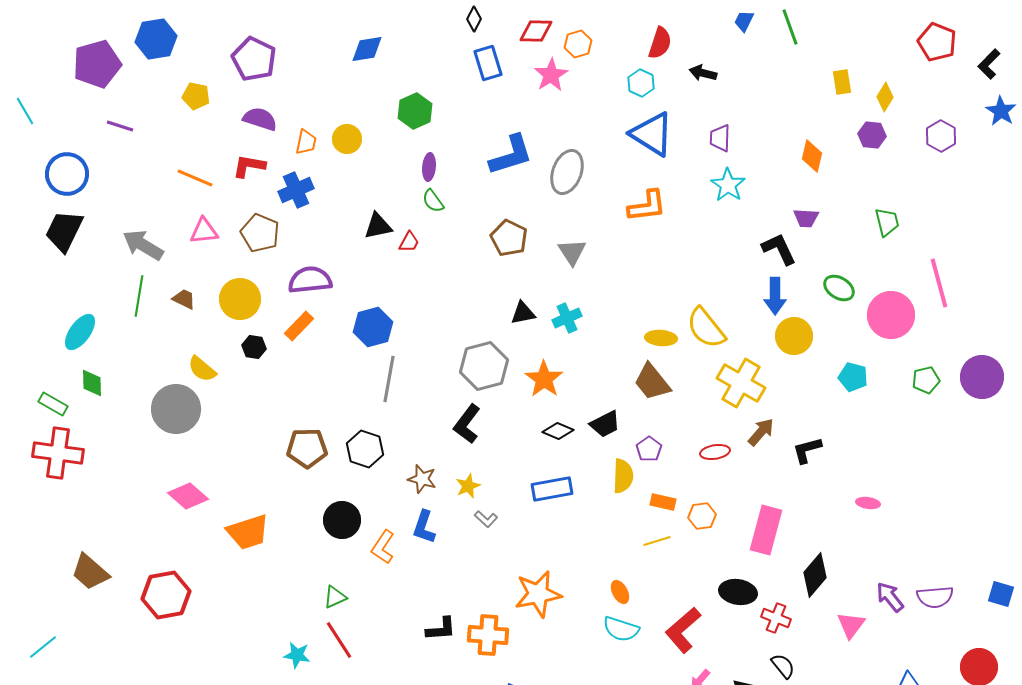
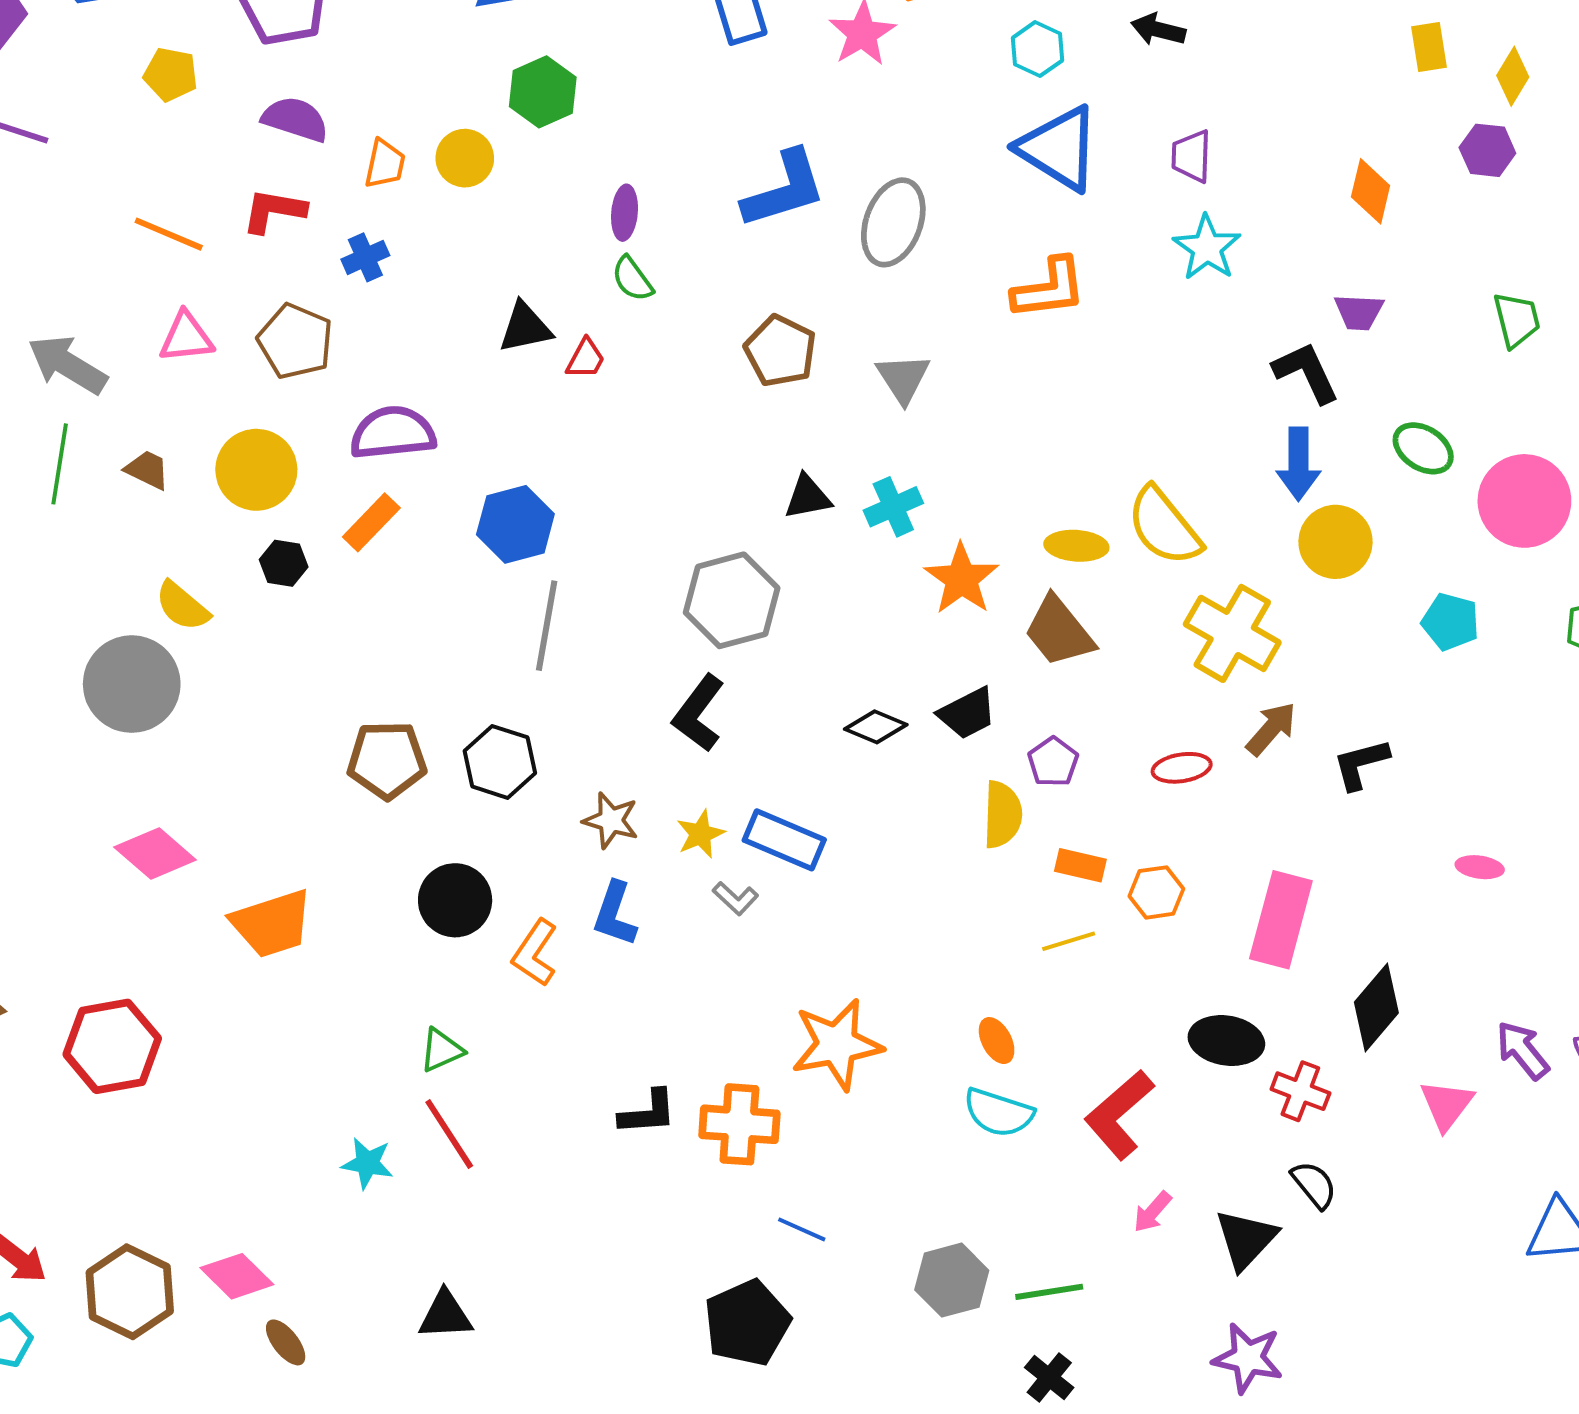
green hexagon: (415, 111) -> (543, 92), moved
blue cross: (296, 190) -> (365, 257), size x0.7
orange star: (544, 379) -> (961, 579), moved
blue rectangle: (552, 489) -> (784, 840), moved, turned 33

